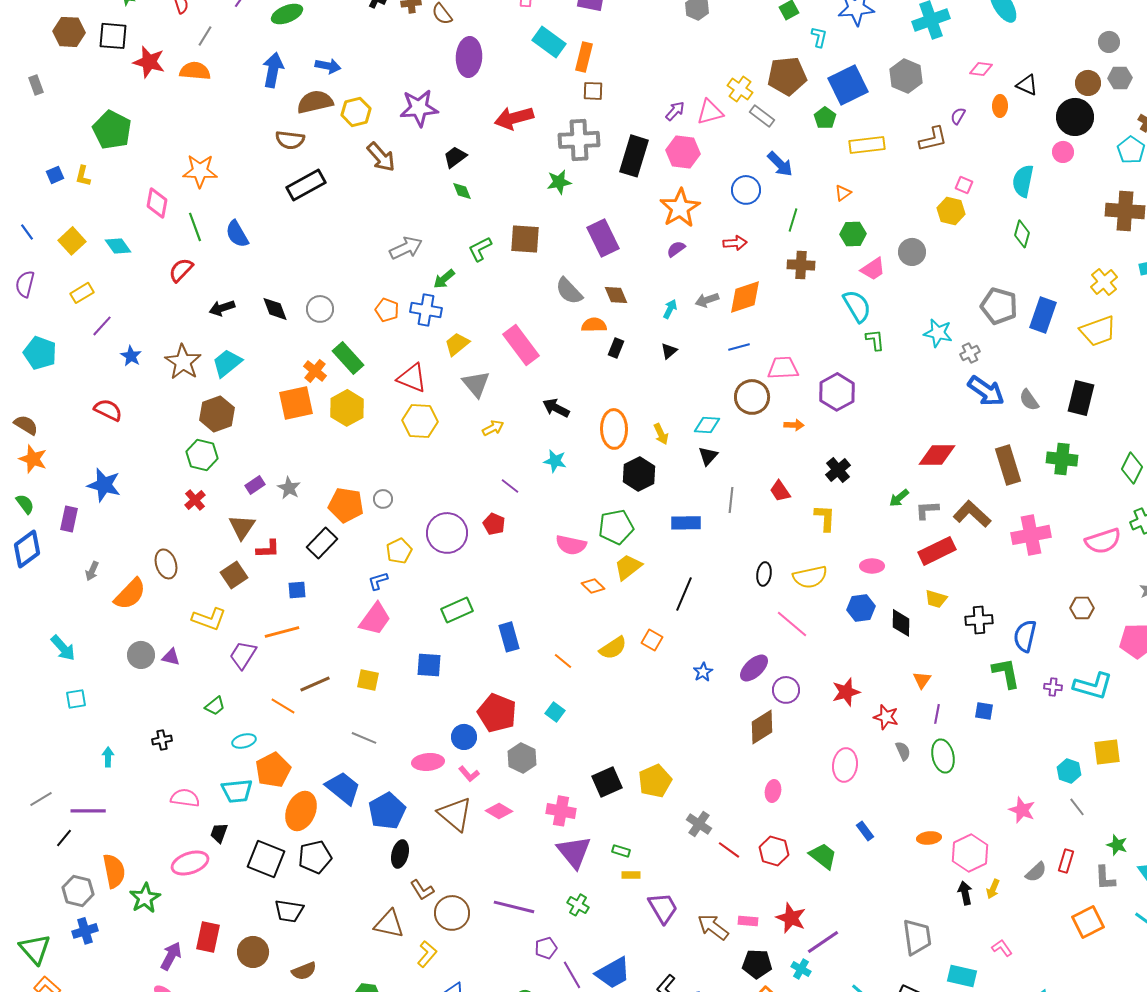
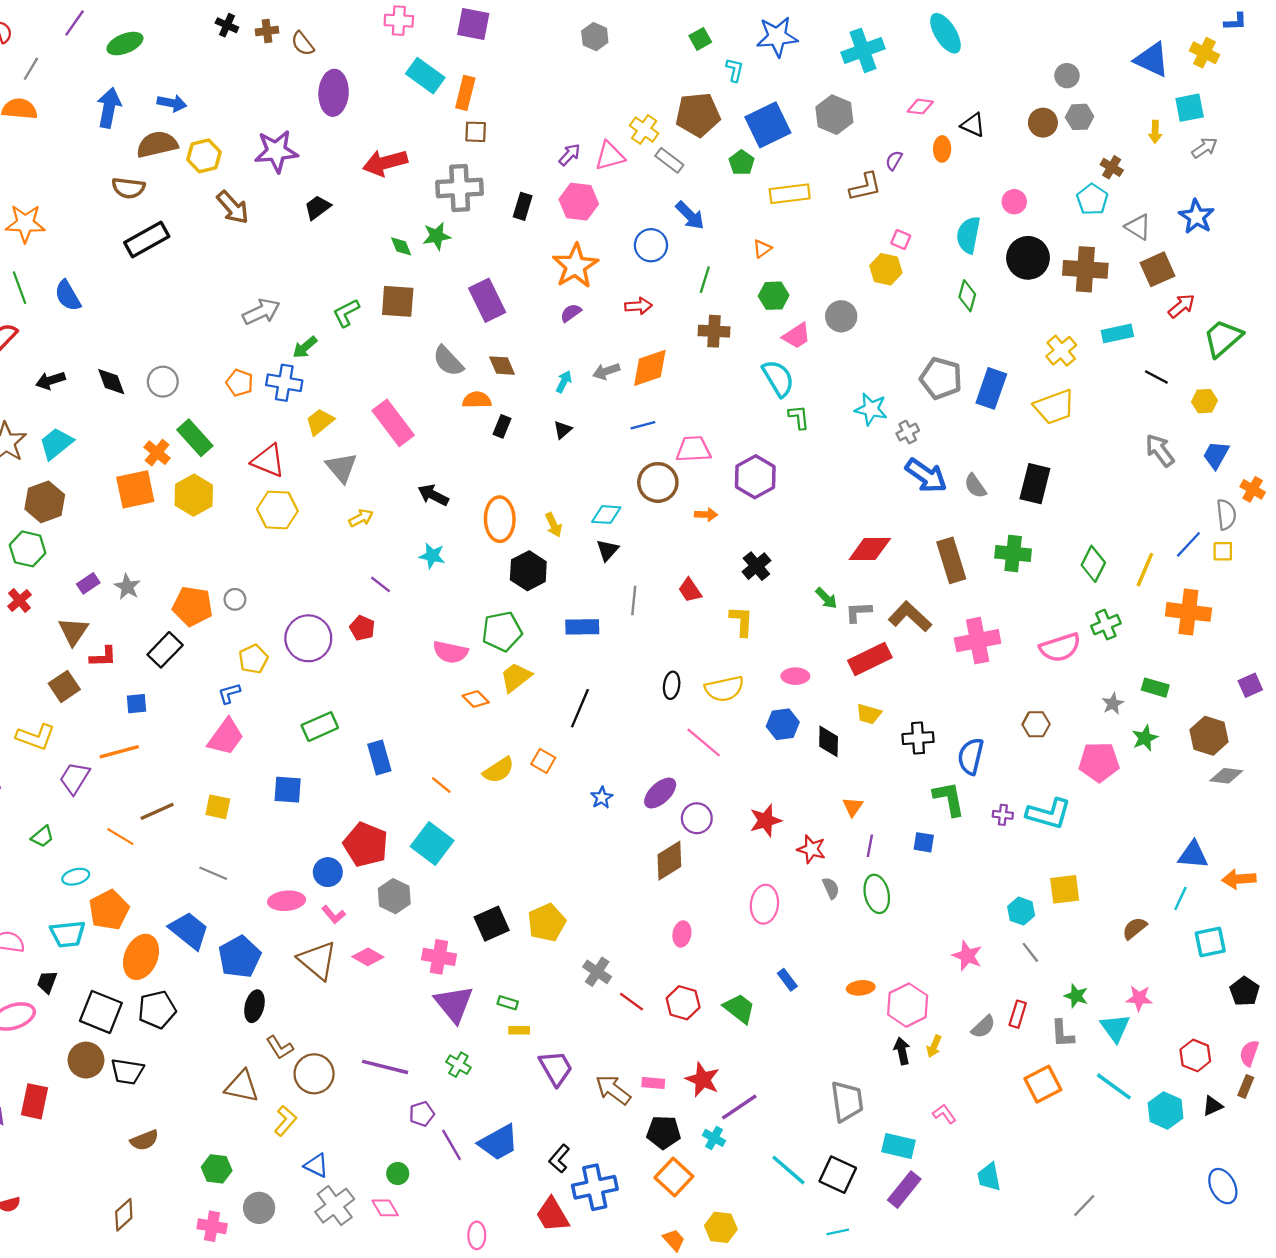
black circle: (1075, 117) -> (1028, 258), moved
black rectangle: (634, 156) -> (523, 206), size x0.6
green diamond: (462, 191) -> (401, 246), moved
green arrow: (899, 498) -> (826, 598), turned -95
cyan square: (555, 712) -> (432, 843), size x1.8
brown circle: (253, 952) -> (86, 1060), moved

